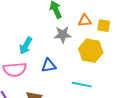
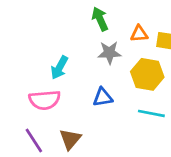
blue triangle: (49, 66) -> (103, 97), moved
cyan line: (82, 85) -> (151, 113), moved

